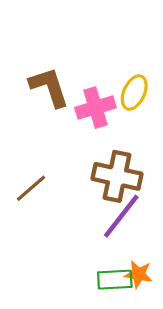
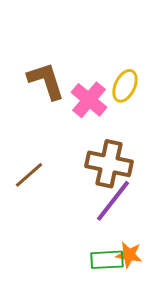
pink cross: (95, 108) -> (89, 100), turned -33

